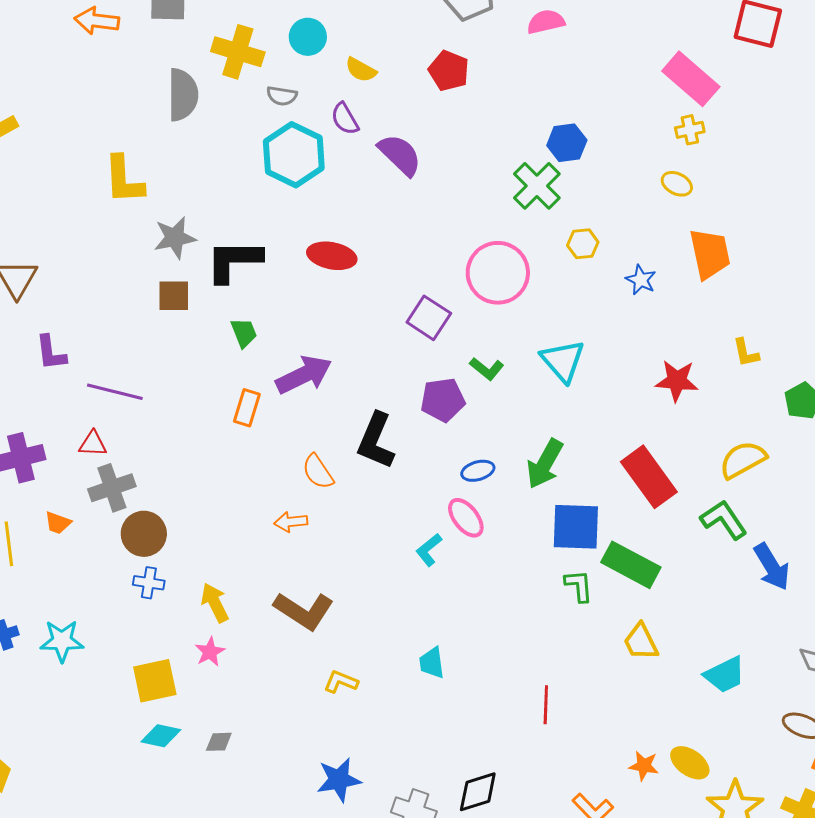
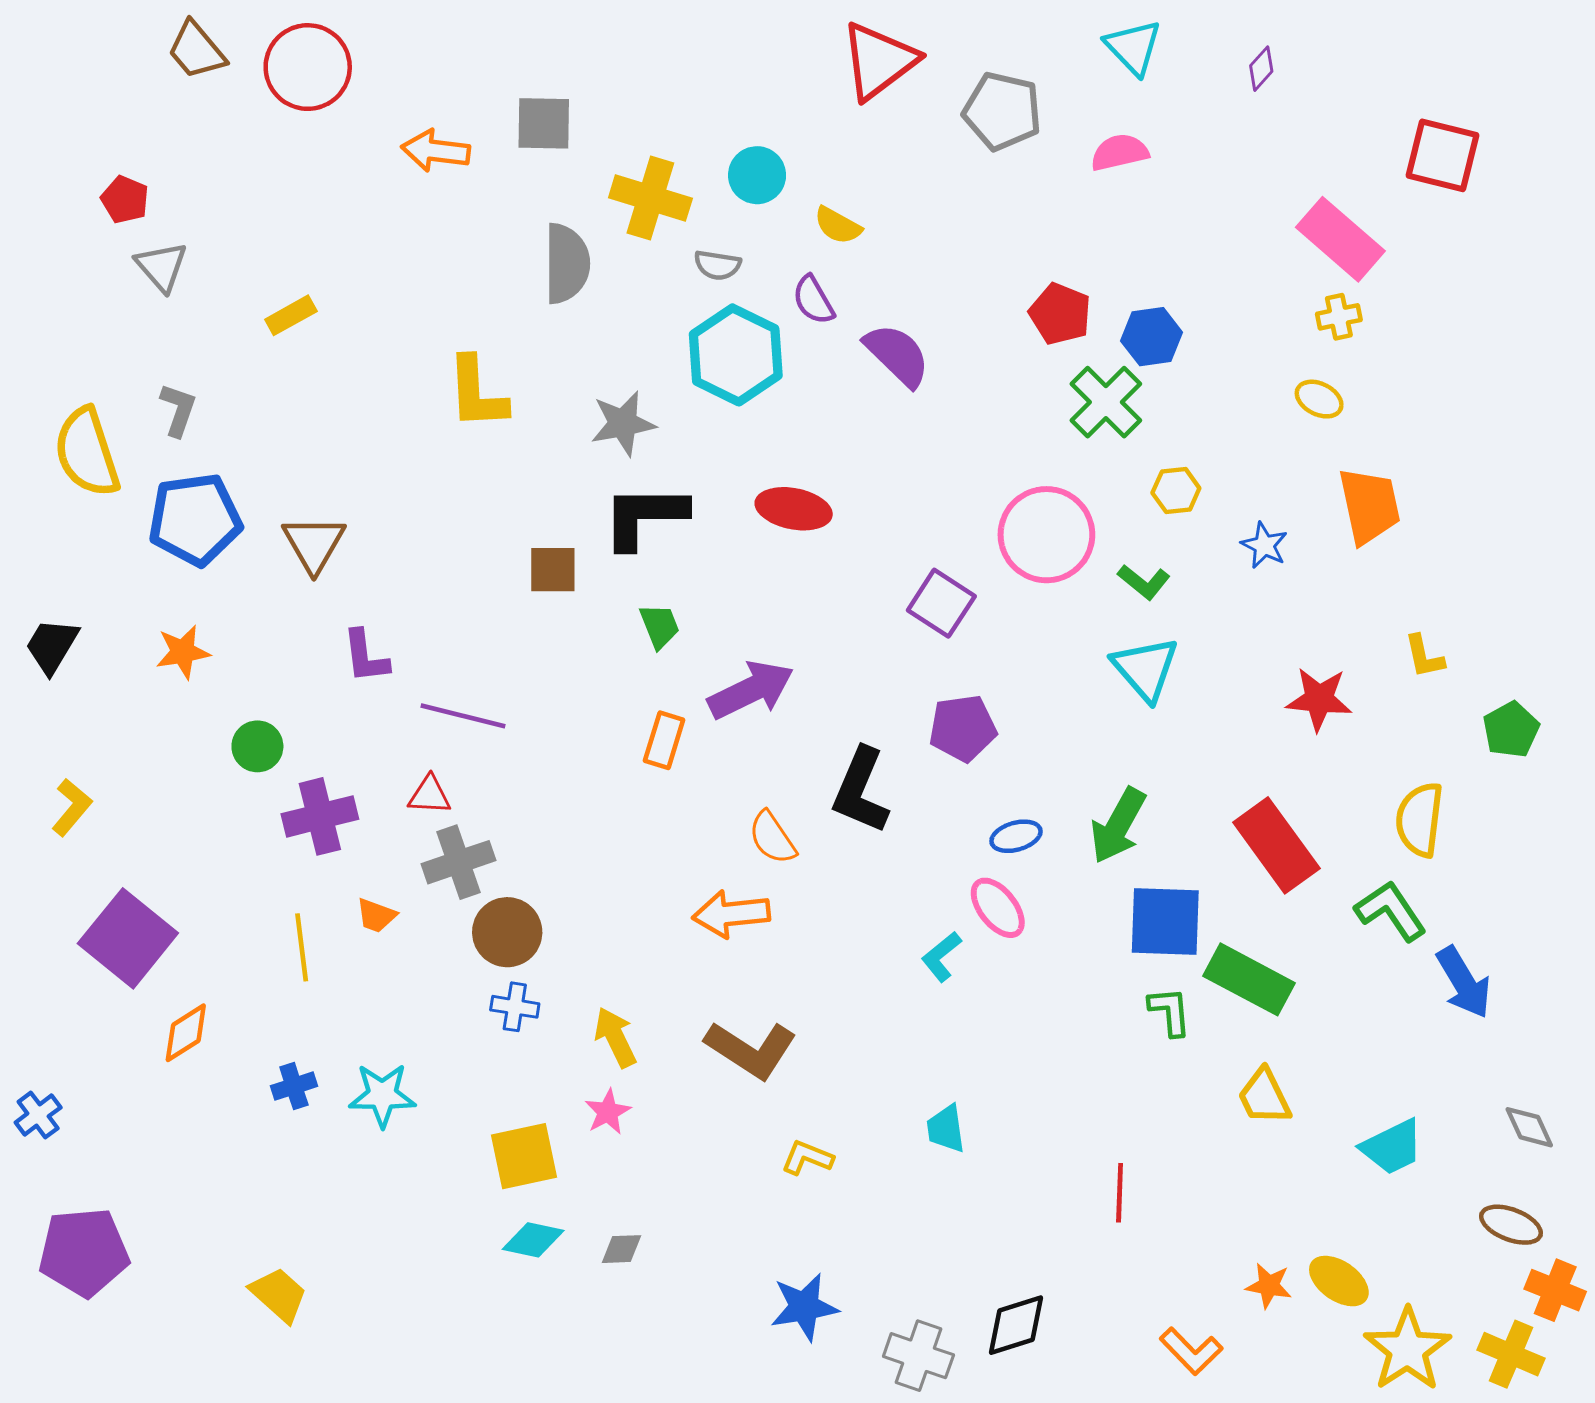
red pentagon: (449, 71) -> (1060, 314), moved
gray star: (175, 238) -> (623, 423), moved
green L-shape: (487, 369) -> (1144, 582), moved
yellow semicircle: (743, 460) -> (1420, 819), turned -54
orange arrow: (291, 522) -> (731, 914), size x1.5

